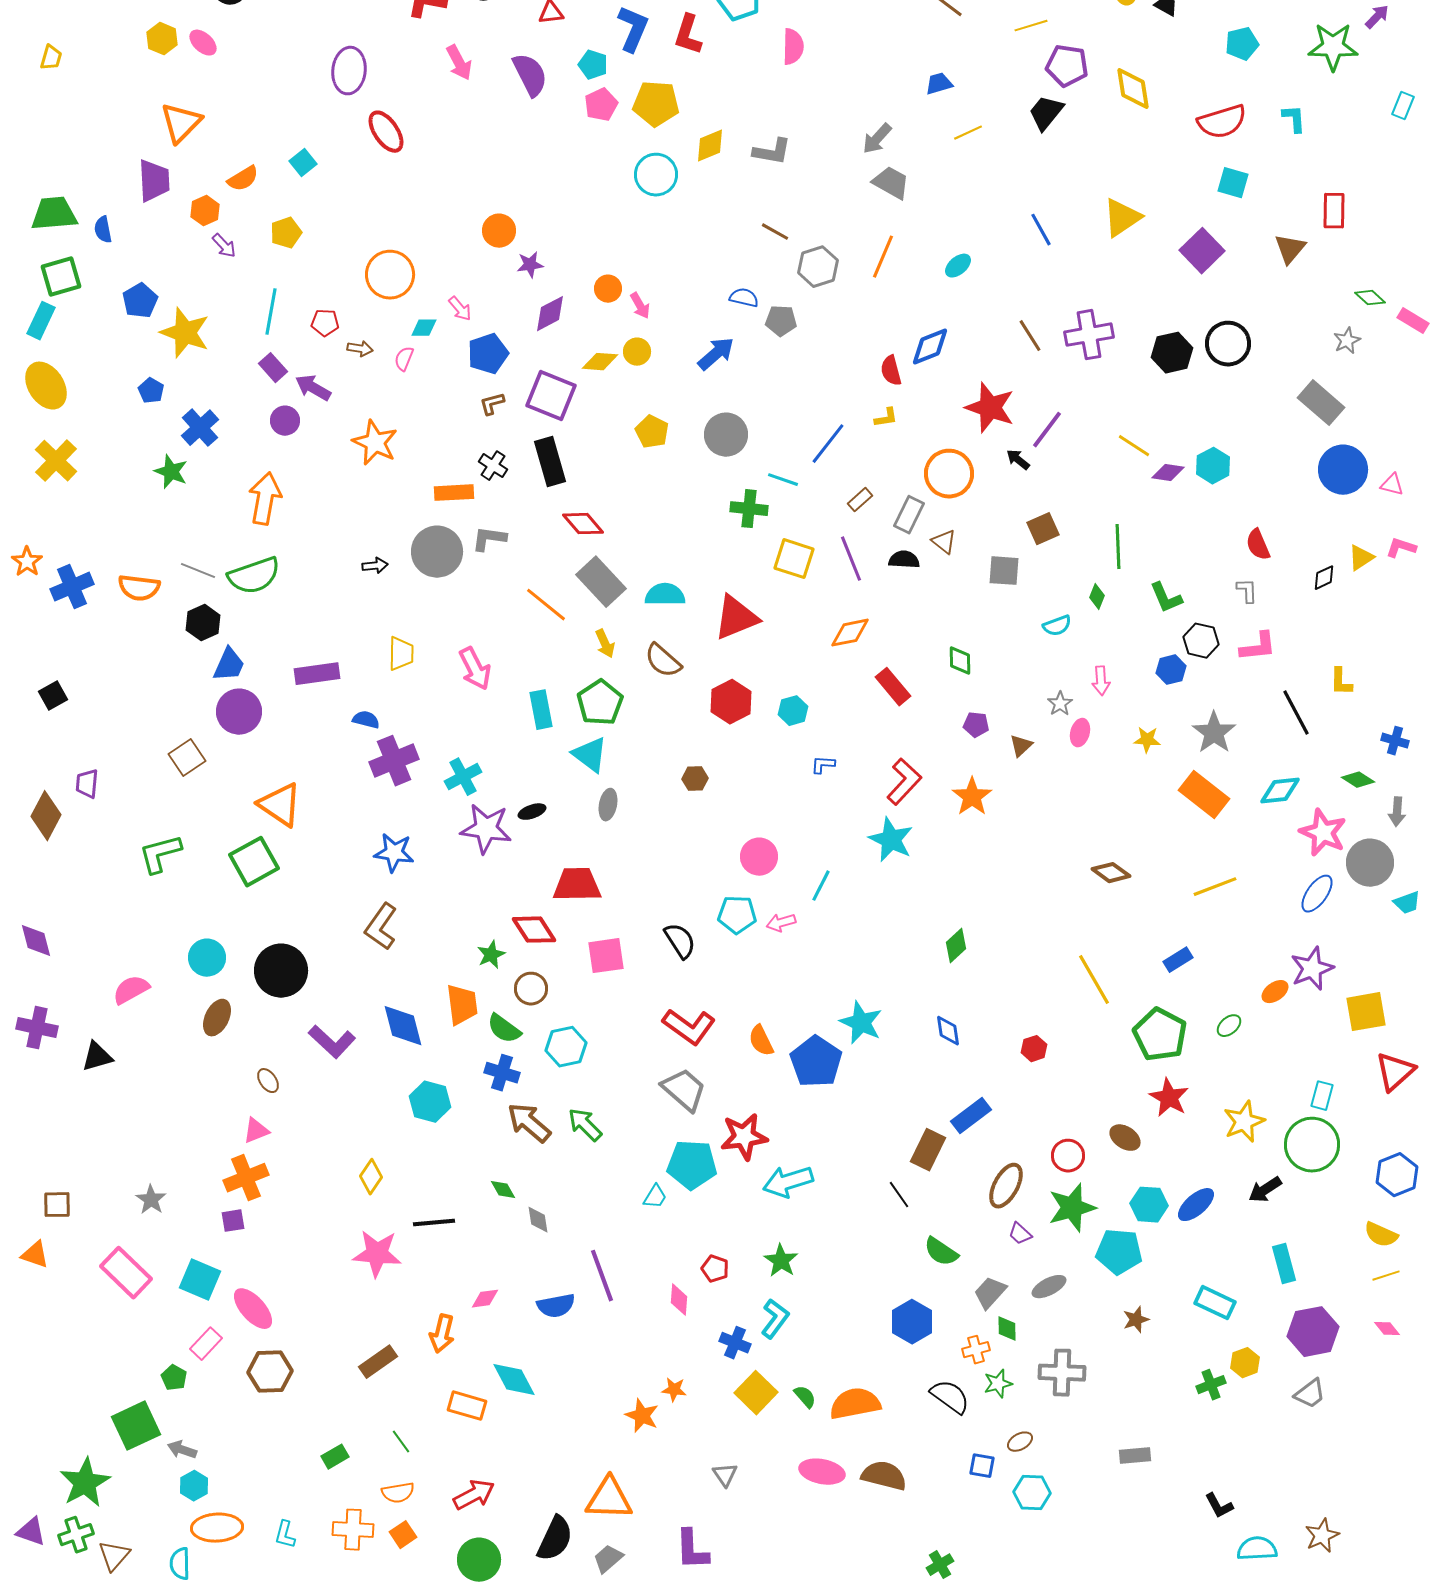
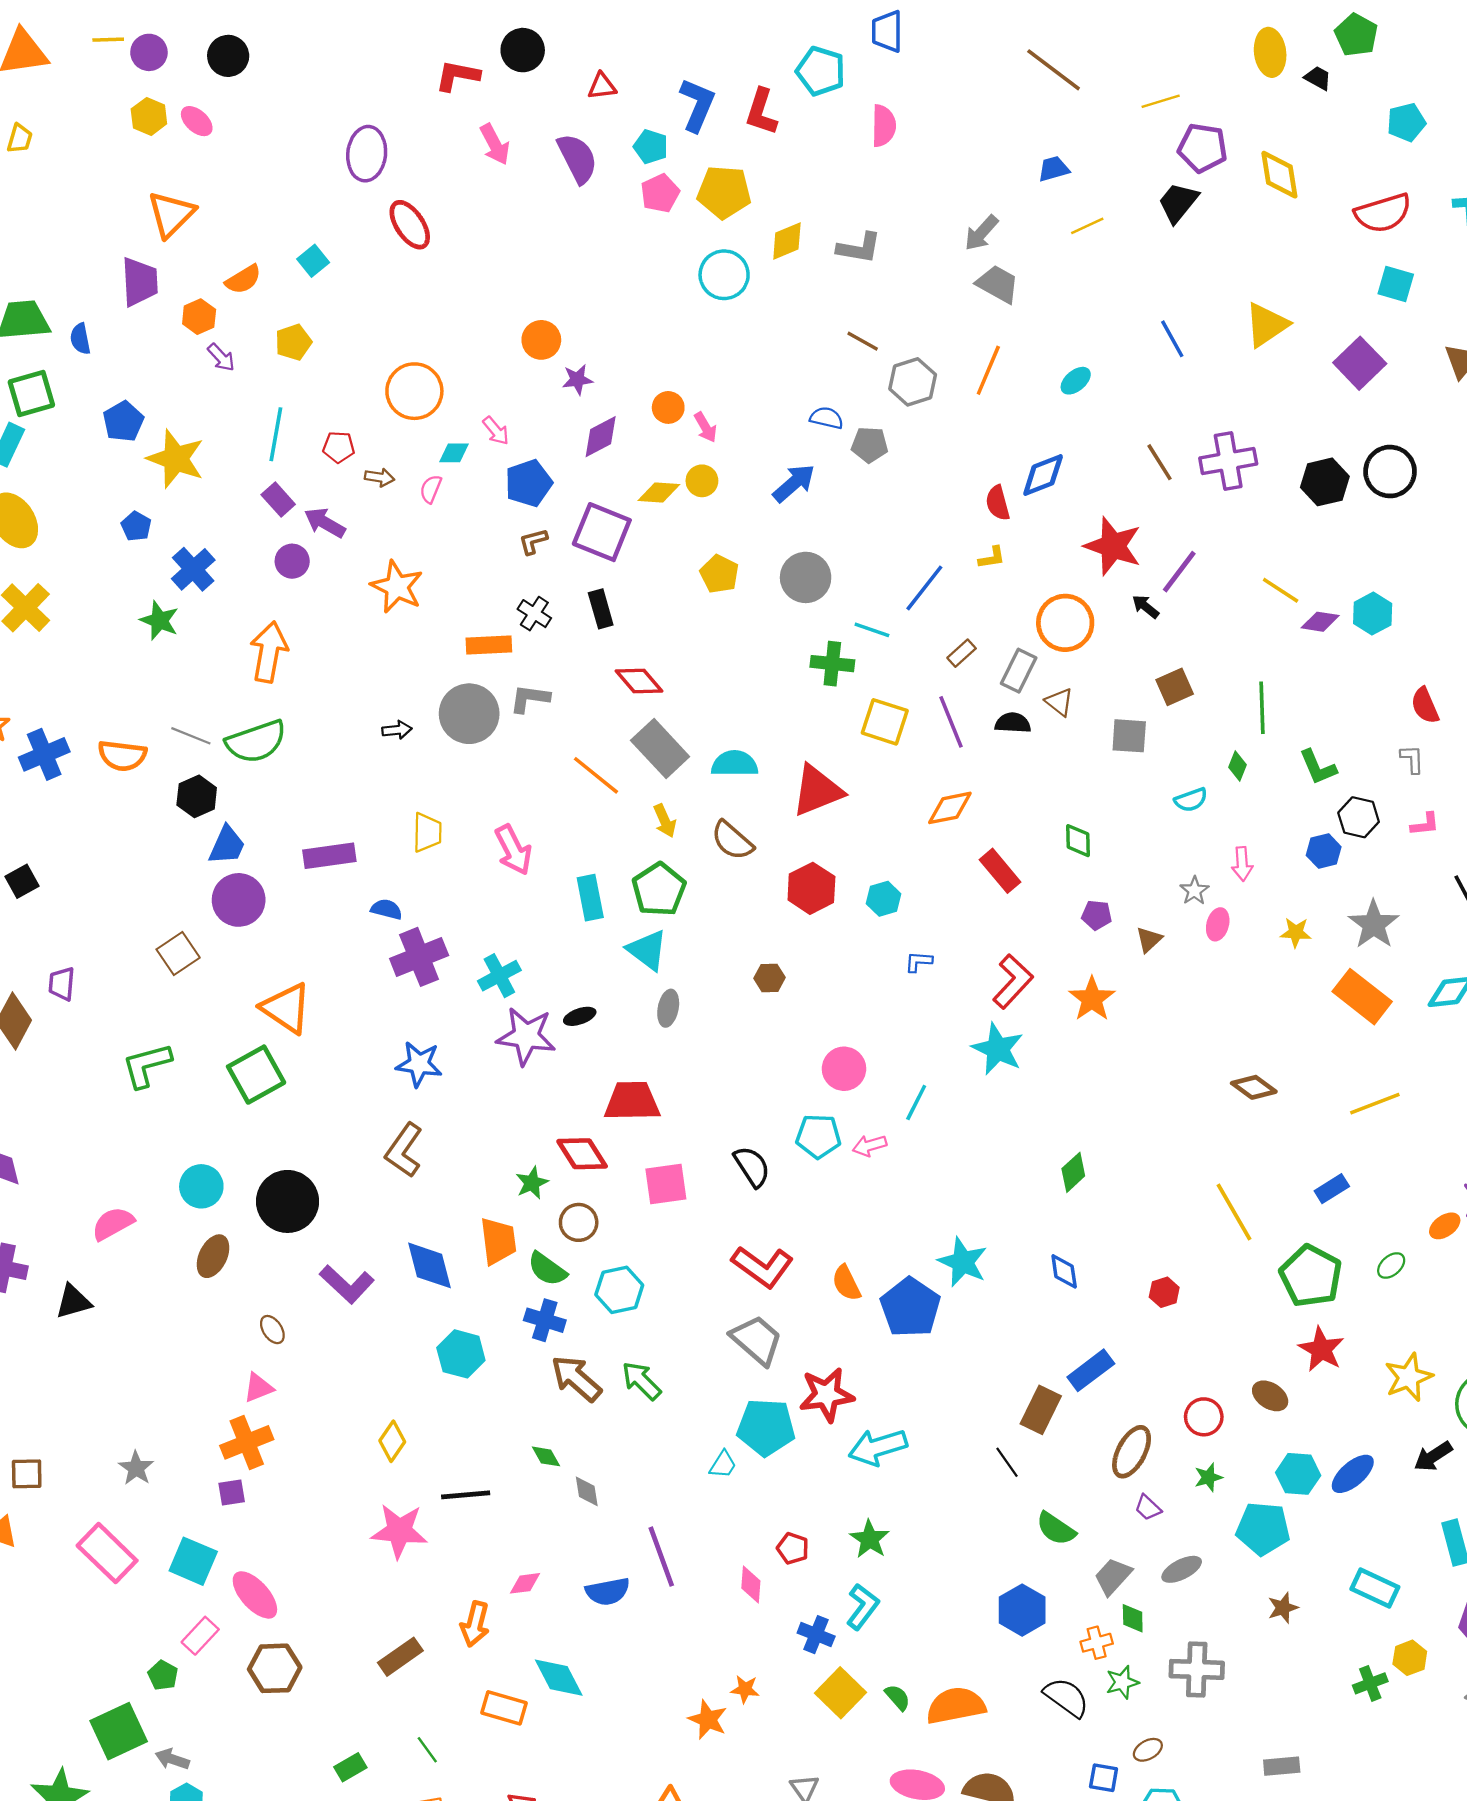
black rectangle: (550, 462) -> (601, 609), size x0.7
pink L-shape: (1258, 647) -> (1425, 824), size x0.7
green star: (1072, 1208) -> (1208, 1477), size x0.5

